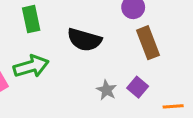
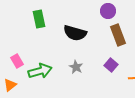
green arrow: (31, 66) -> (40, 71), moved
gray star: (107, 90) -> (76, 67), moved

